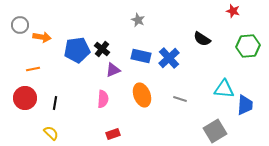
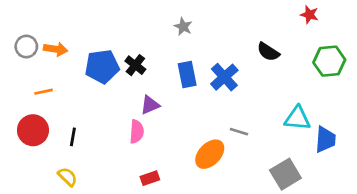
gray circle: (20, 25) -> (26, 46), moved
blue rectangle: (141, 56) -> (187, 74), turned 66
purple triangle: (113, 70) -> (150, 105), moved
orange ellipse: (142, 95) -> (210, 154), moved, turned 65

